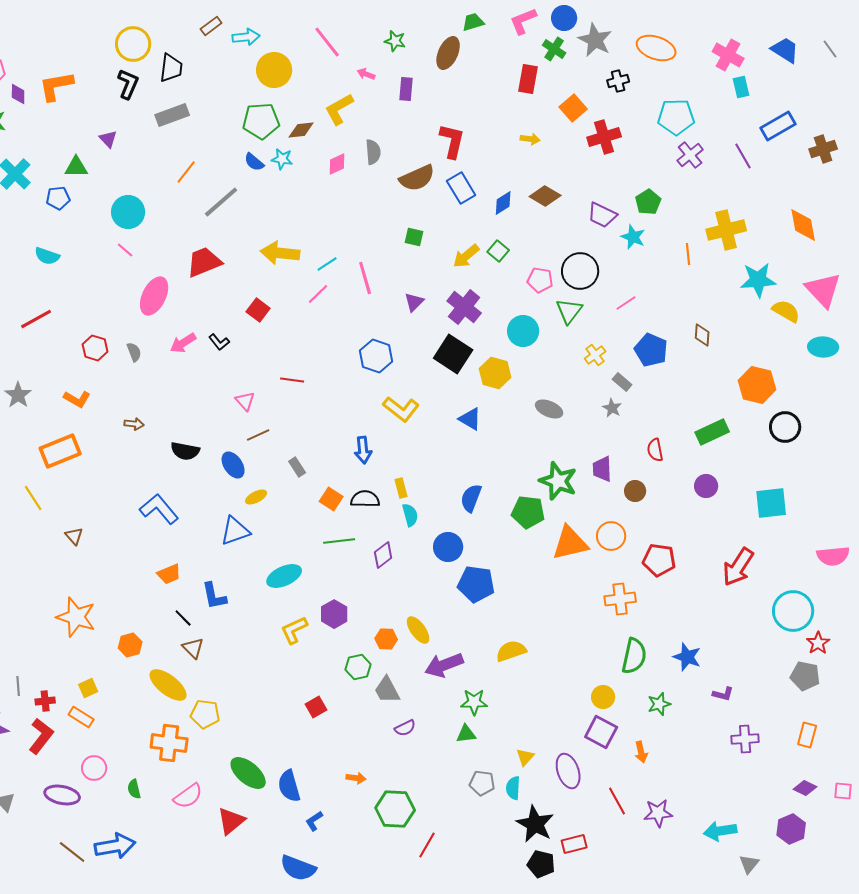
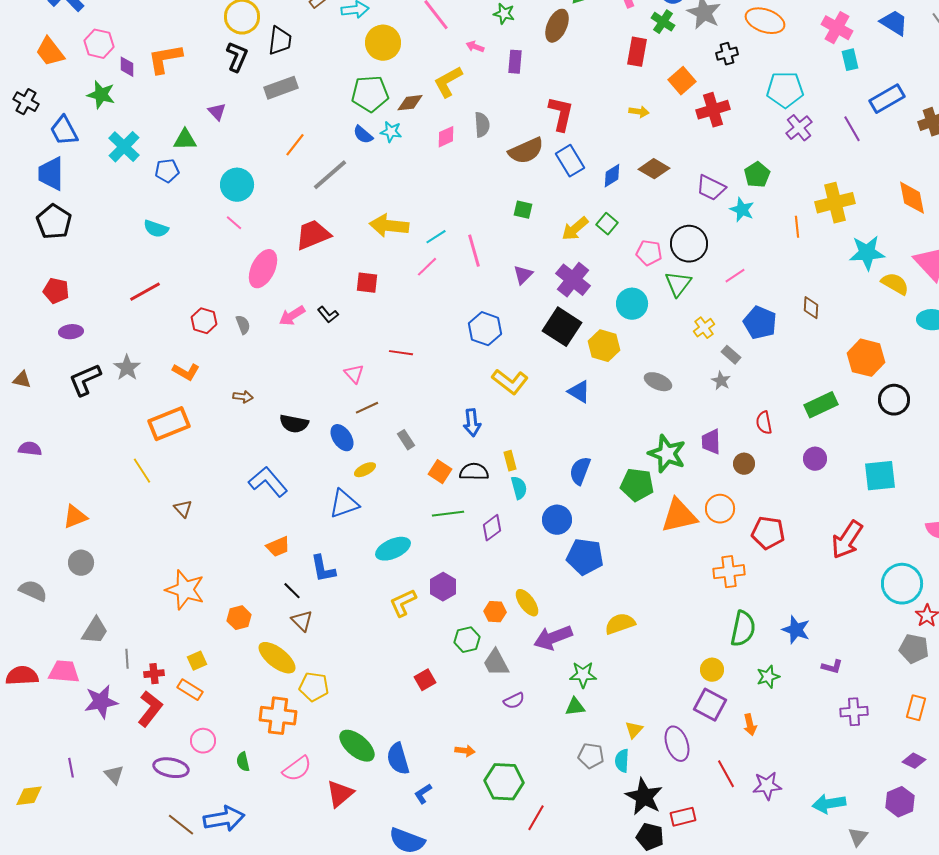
red square: (258, 310) -> (367, 283), turned -30

